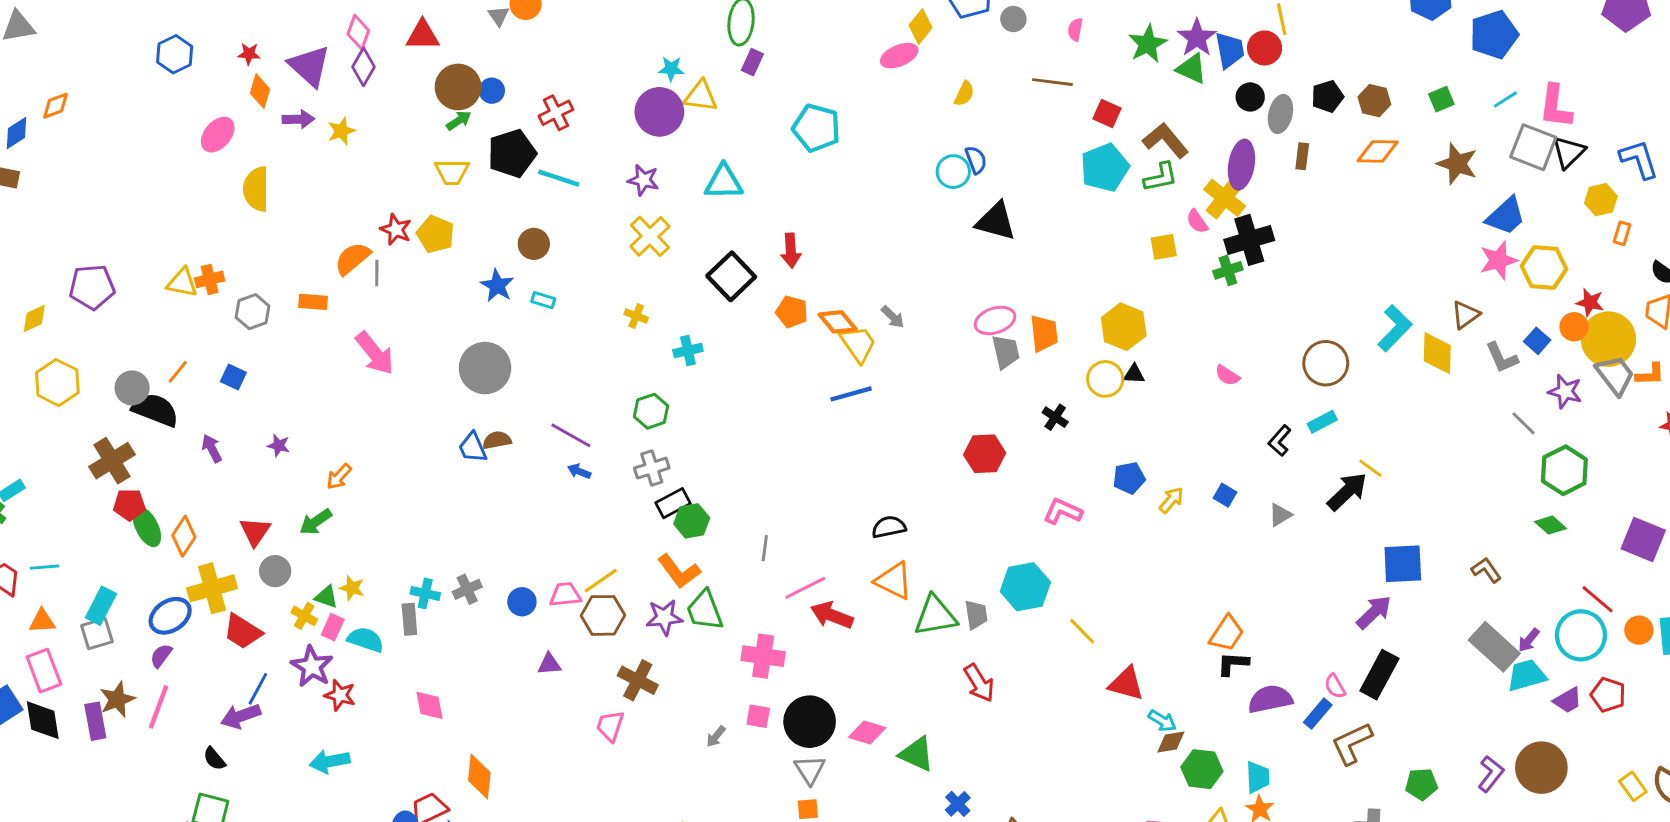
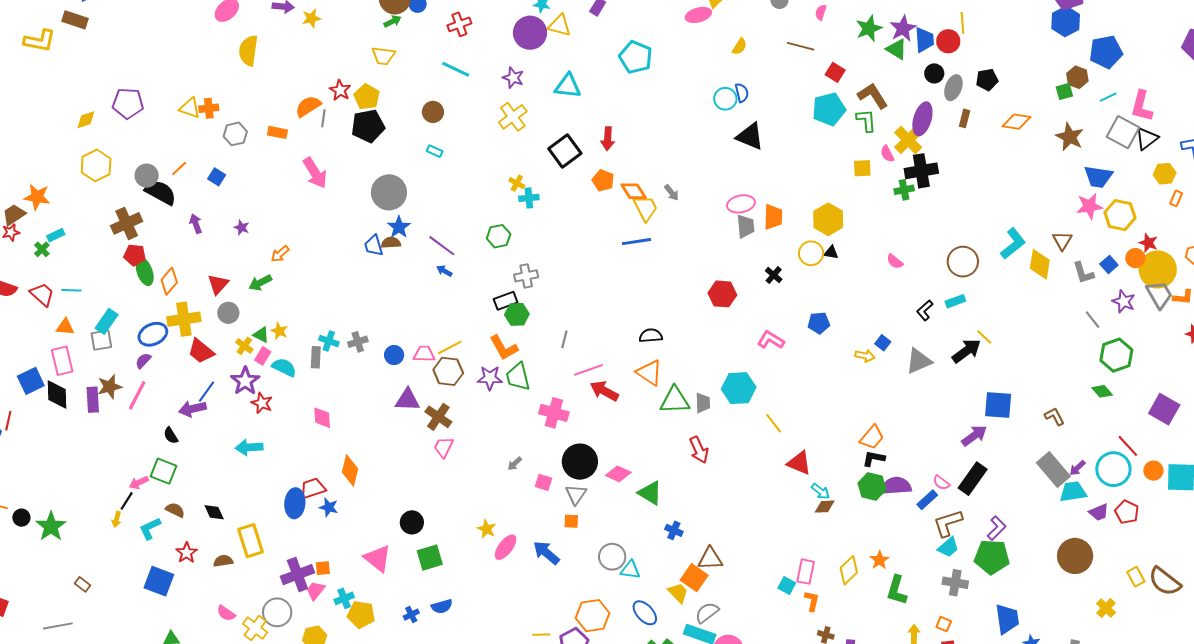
brown hexagon: (1374, 101) -> (1077, 77), moved
black pentagon: (512, 153) -> (368, 126), moved
green L-shape: (1161, 177) -> (866, 120), turned -90
blue trapezoid: (1506, 216) -> (1098, 177), turned 44
blue star: (497, 286) -> (399, 227), moved
brown triangle: (1465, 315) -> (1062, 241), turned -30
yellow cross: (636, 316) -> (517, 183), moved
gray cross: (652, 468) -> (526, 276), moved
yellow arrow: (1171, 500) -> (865, 356), moved, turned 54
gray triangle: (1280, 515) -> (919, 361), size x1.6
purple triangle: (549, 664) -> (407, 400), size x1.5
brown cross: (638, 680) -> (438, 417), moved
pink semicircle: (1335, 686) -> (941, 483), turned -30
pink square: (758, 716) -> (544, 482), moved
green hexagon: (1202, 769) -> (872, 486), moved
purple L-shape: (1491, 774) -> (997, 528), moved
cyan trapezoid: (1258, 777) -> (948, 547), moved, turned 45
green pentagon: (1421, 784) -> (992, 557), size x1.6
blue cross: (958, 804) -> (674, 530), turned -30

